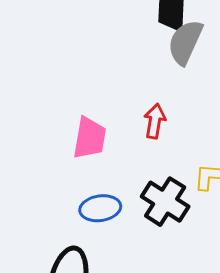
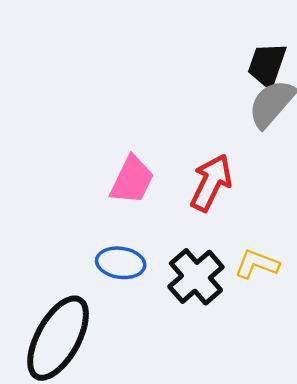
red arrow: (155, 121) -> (211, 183), size x1.4

